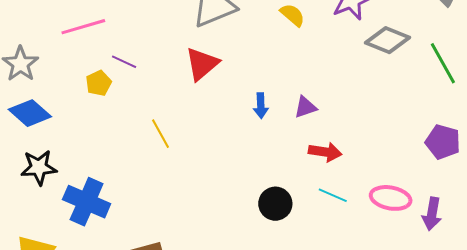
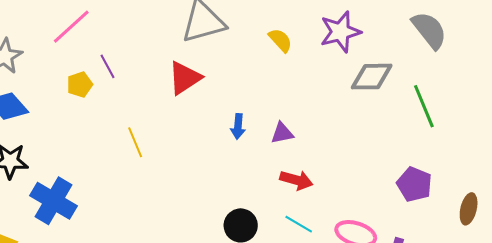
pink line: (83, 27) -> (71, 27), turned -33
gray diamond: (387, 40) -> (372, 77), turned -30
purple line: (124, 62) -> (108, 66), turned 30

